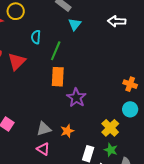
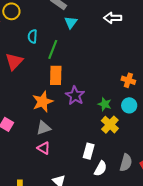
orange star: (67, 131) -> (43, 102), moved, size x1.5
green star: (111, 150) -> (105, 104), moved

